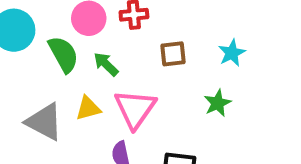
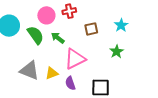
yellow triangle: (88, 108) -> (52, 73), moved
pink triangle: (135, 109) -> (75, 59), turned 35

